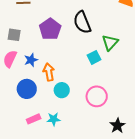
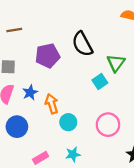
purple pentagon: (50, 29) -> (48, 56), turned 30
blue circle: (27, 89) -> (17, 127), moved
cyan star: (54, 119) -> (73, 154), moved

